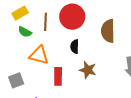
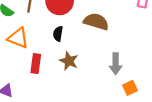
brown semicircle: (108, 31) -> (96, 22), turned 100

